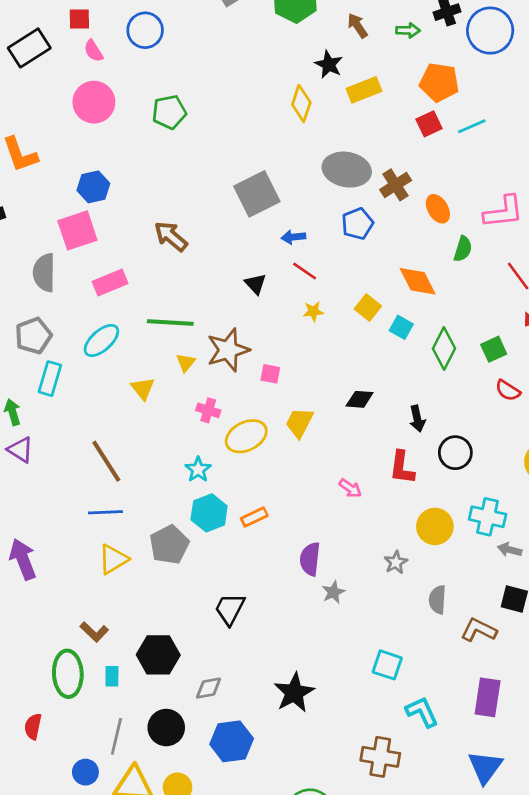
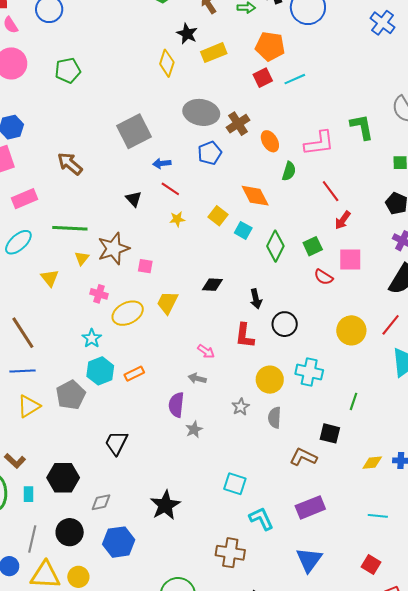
gray arrow: (510, 550) -> (197, 378), moved
gray semicircle: (437, 600) -> (274, 418), moved
purple rectangle: (488, 697) -> (310, 507), turned 60

